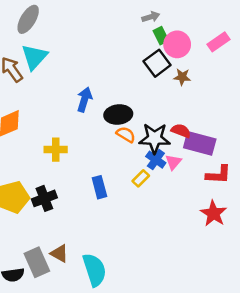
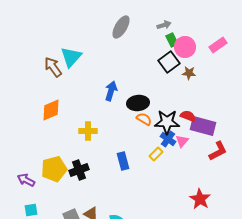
gray ellipse: (28, 19) -> (121, 27), moved
red L-shape: (218, 175) -> (218, 151), turned -30
red star: (213, 213) -> (200, 199), moved

